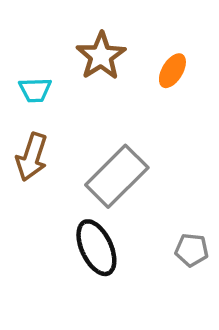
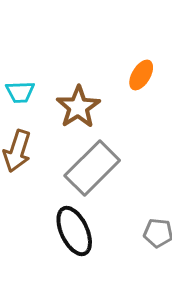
brown star: (101, 56) -> (78, 107), moved

